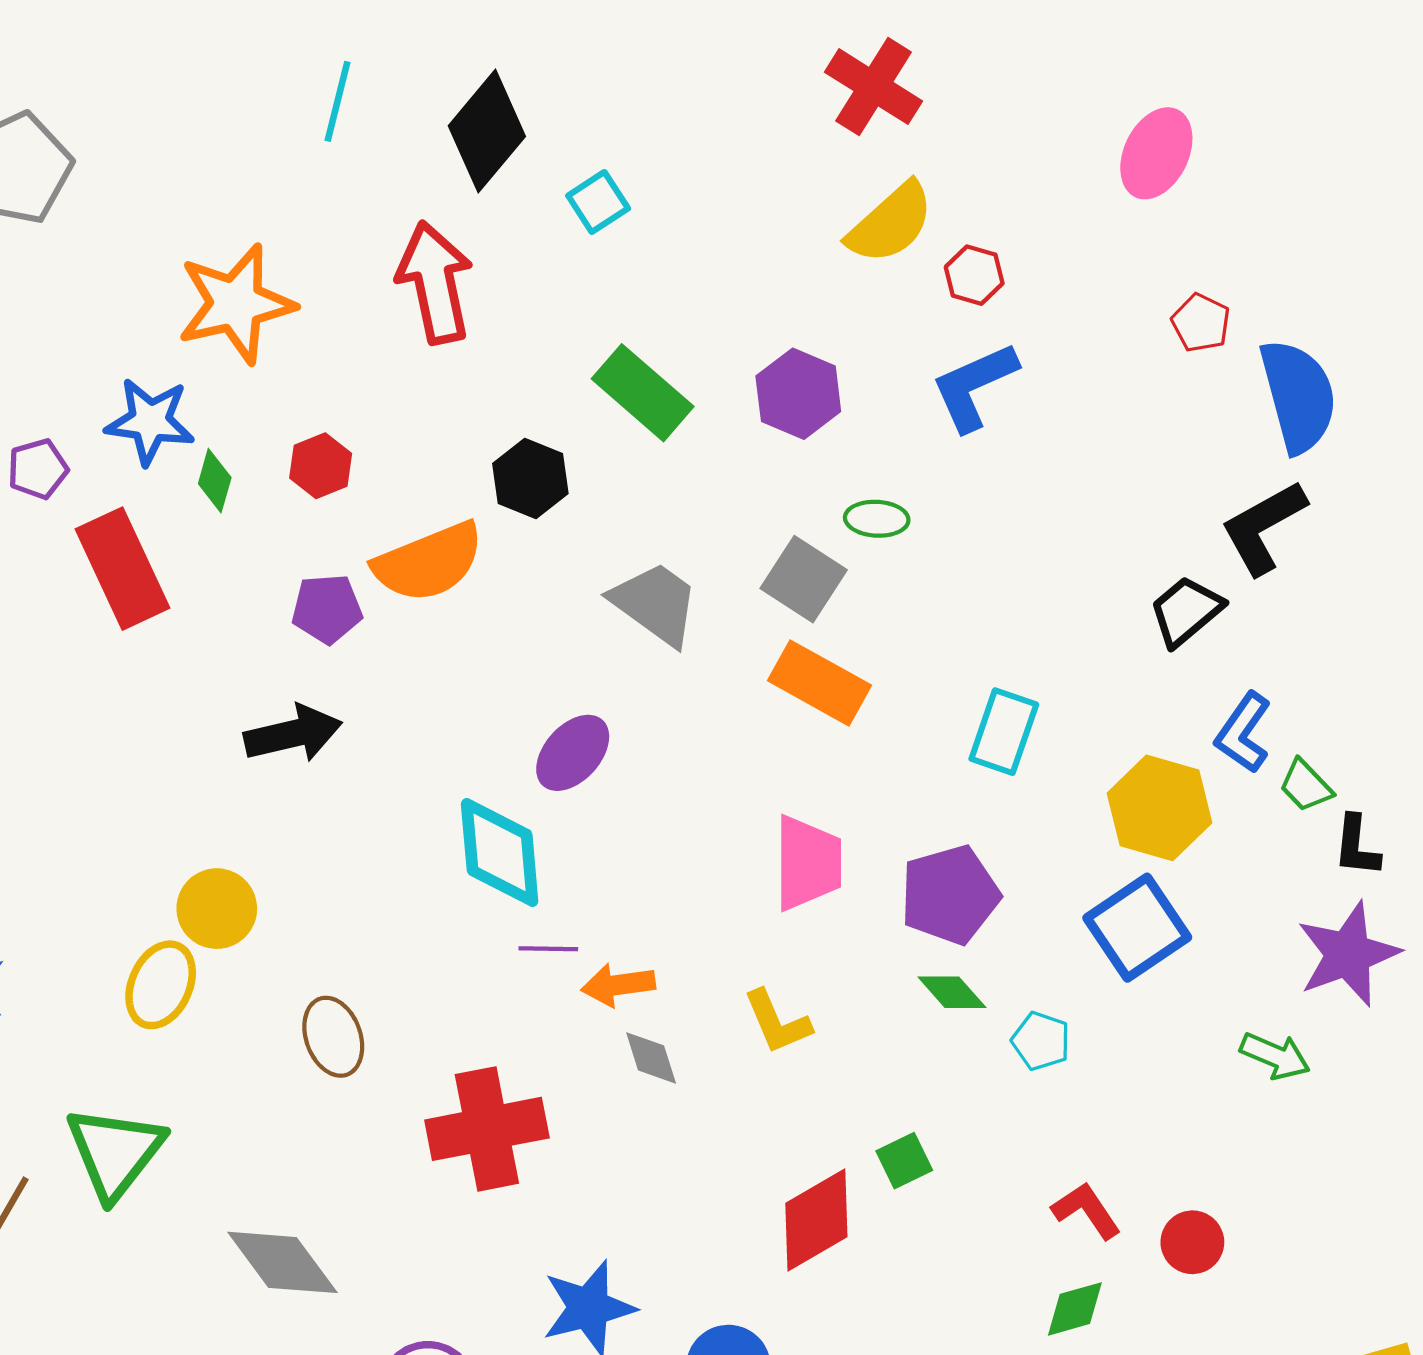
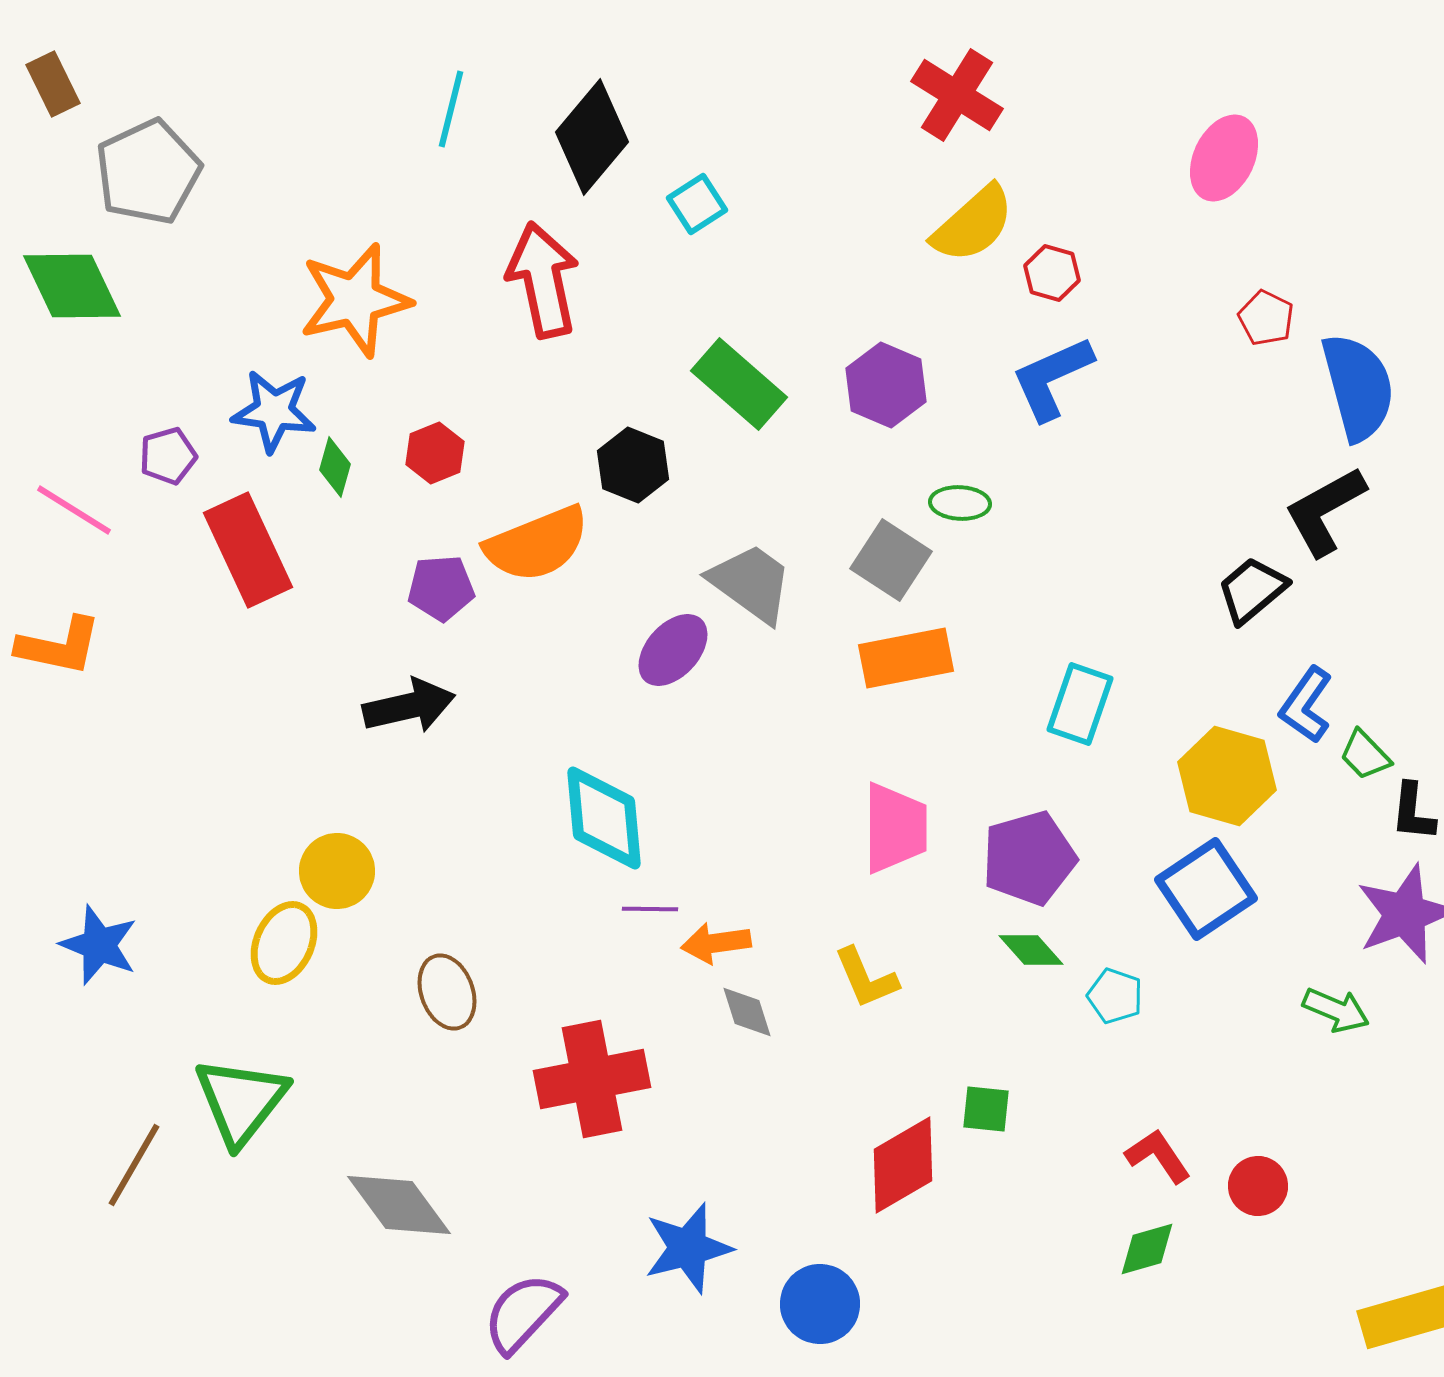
orange rectangle: (820, 683) -> (906, 658), turned -40
purple ellipse: (573, 753) -> (673, 650), moved
green square: (904, 1161) -> (986, 1109), turned 32

